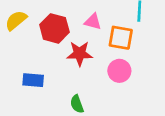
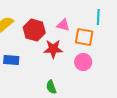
blue rectangle: (33, 80) -> (11, 60), moved

